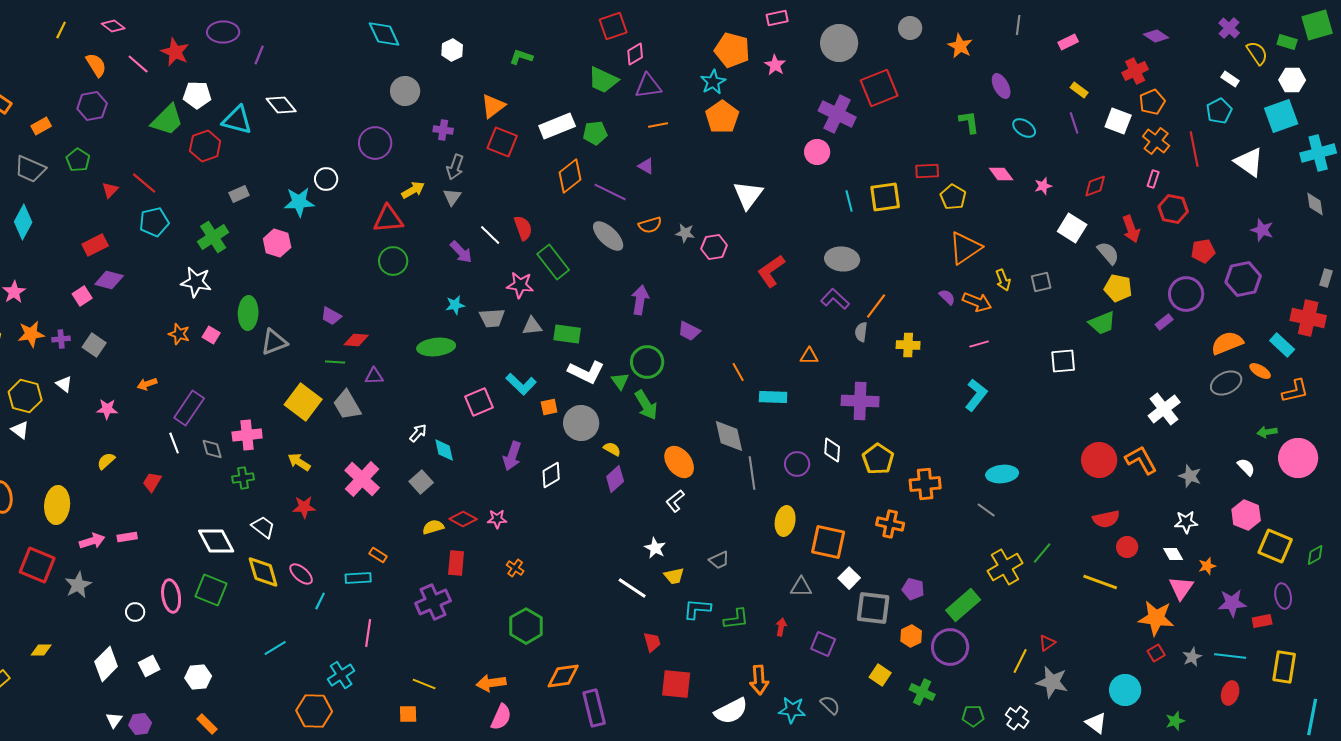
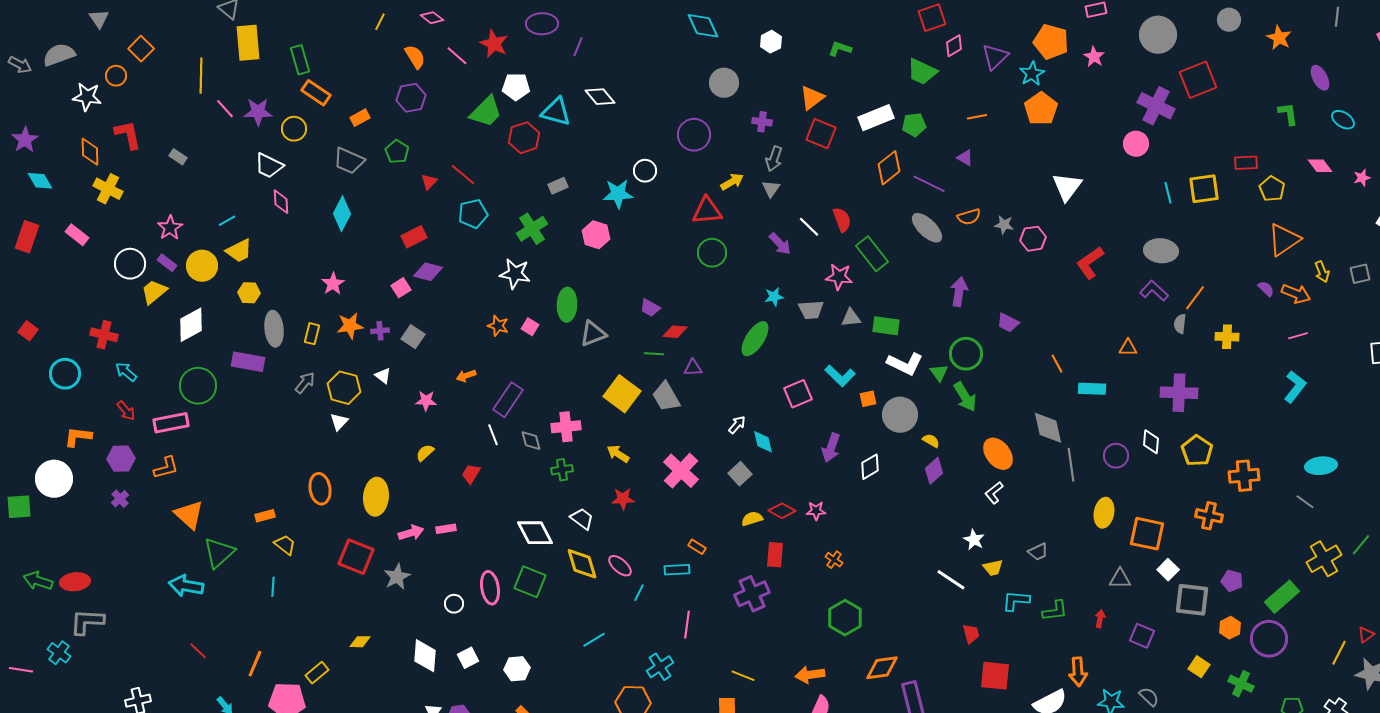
purple triangle: (648, 86) -> (995, 57), moved, turned -36
green ellipse: (436, 347) -> (755, 339), turned -51
white triangle: (20, 430) -> (339, 422), turned 36
white diamond: (106, 664) -> (425, 656), turned -40

